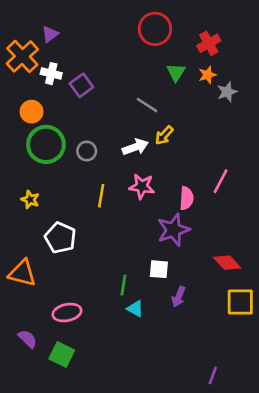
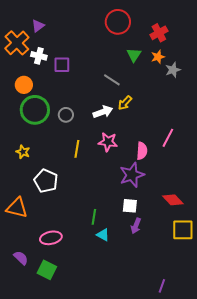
purple square: (81, 85) -> (62, 65), turned 36
white square: (159, 269) -> (130, 206), moved

